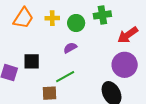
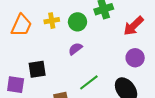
purple circle: (125, 65) -> (135, 58), size x0.7
green line: (65, 77) -> (89, 82), moved

